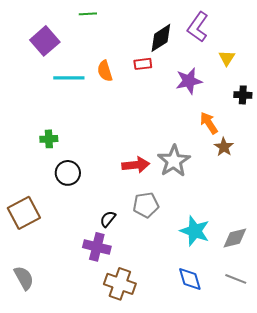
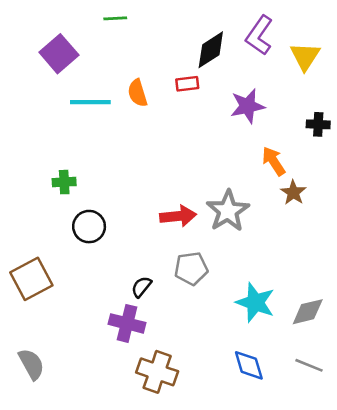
yellow triangle: (227, 58) -> (305, 56), moved, size x1.4

